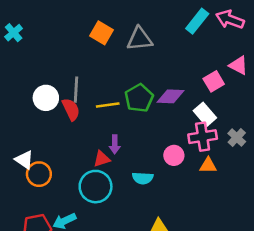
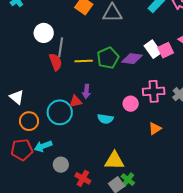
white circle: (46, 98) -> (44, 33), moved
white rectangle: (205, 114) -> (153, 49), moved
orange triangle: (208, 165) -> (155, 129), moved, turned -40
orange circle: (39, 174) -> (29, 121), moved
cyan circle: (96, 187) -> (60, 112), moved

